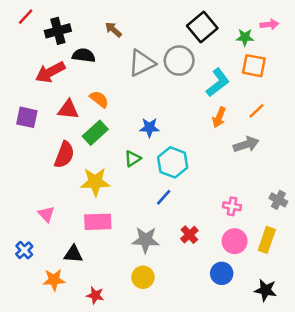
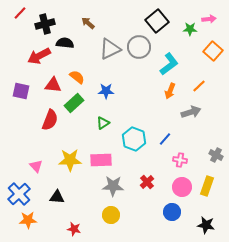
orange square: (254, 66) -> (213, 51), moved, turned 30
blue star: (149, 128) -> (106, 91), moved
cyan hexagon: (173, 162) -> (134, 139), moved
yellow star: (95, 182) -> (70, 160), moved
blue line: (164, 197) -> (165, 139), moved
pink rectangle: (98, 222) -> (101, 160), moved
blue cross: (24, 250) -> (19, 194), size x1.6
orange star: (54, 280) -> (28, 220), moved

